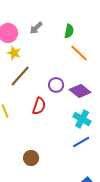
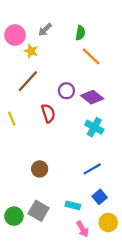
yellow star: (14, 53) -> (31, 51), moved
red semicircle: (39, 106) -> (48, 113), turned -36
blue line: (81, 142) -> (92, 169), moved

